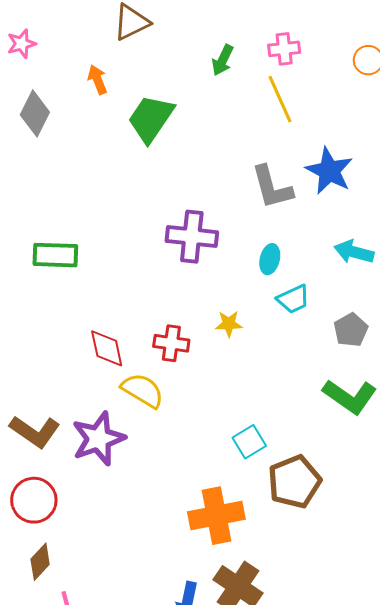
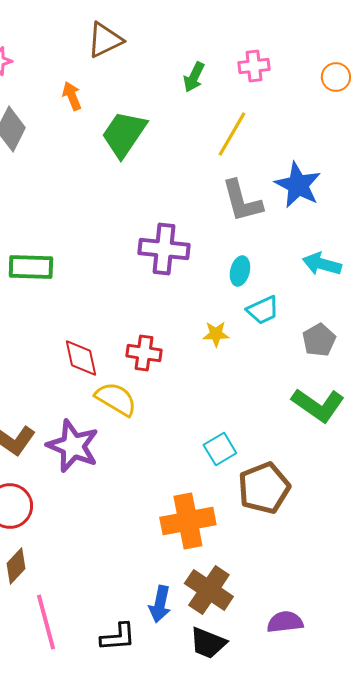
yellow line: (280, 99) -> (232, 134), moved, turned 54
yellow star: (229, 324) -> (216, 334), moved
purple star: (98, 439) -> (73, 446), turned -30

